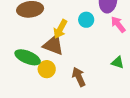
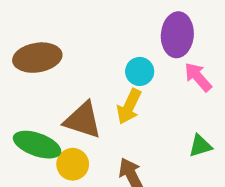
yellow arrow: (60, 29) -> (129, 107), moved
green triangle: (118, 62) -> (200, 146), turned -32

